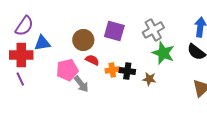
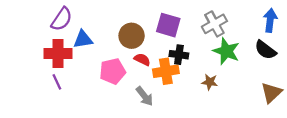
orange cross: (112, 70) -> (166, 71), size x1.5
black cross: (127, 71) -> (179, 55), moved
gray arrow: (81, 84) -> (145, 96), moved

